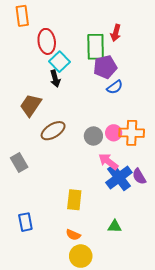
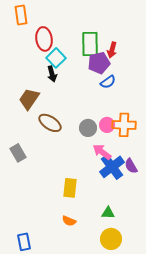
red arrow: (116, 33) -> (112, 50), moved
brown ellipse: (53, 131) -> (50, 123), turned 65
blue rectangle: (25, 222) -> (24, 242), moved
yellow circle: (81, 256) -> (111, 239), moved

